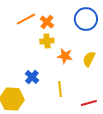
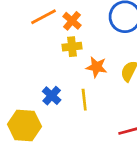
yellow line: (60, 89) -> (84, 100), moved

